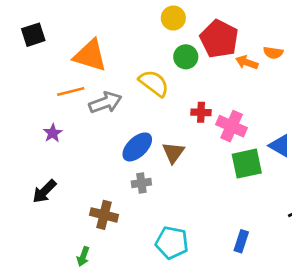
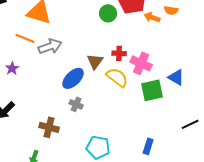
yellow semicircle: (154, 83) -> (117, 77), moved
orange line: (71, 91) -> (25, 38), turned 36
brown triangle: (173, 152) -> (95, 61), moved
gray cross: (141, 183) -> (76, 104), turned 32

